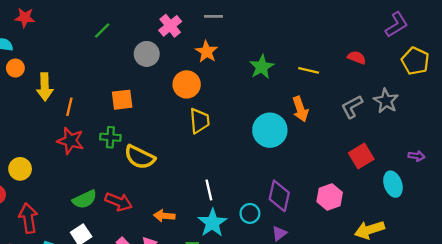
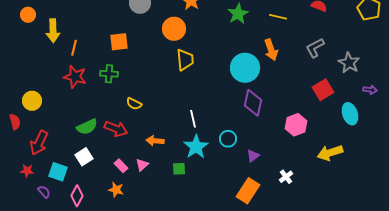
gray star: (386, 101) -> (349, 63), moved
yellow semicircle: (140, 157) -> (134, 104), moved, size x0.6
purple diamond: (279, 196) -> (253, 103), moved
red arrow: (28, 218) -> (39, 143), turned -145

